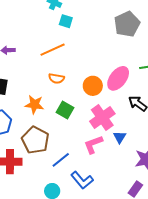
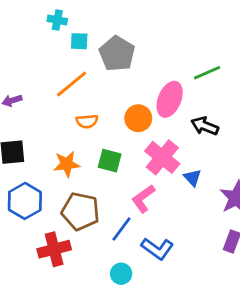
gray pentagon: (127, 24) -> (117, 54), moved
pink L-shape: (93, 144) -> (143, 199), moved

